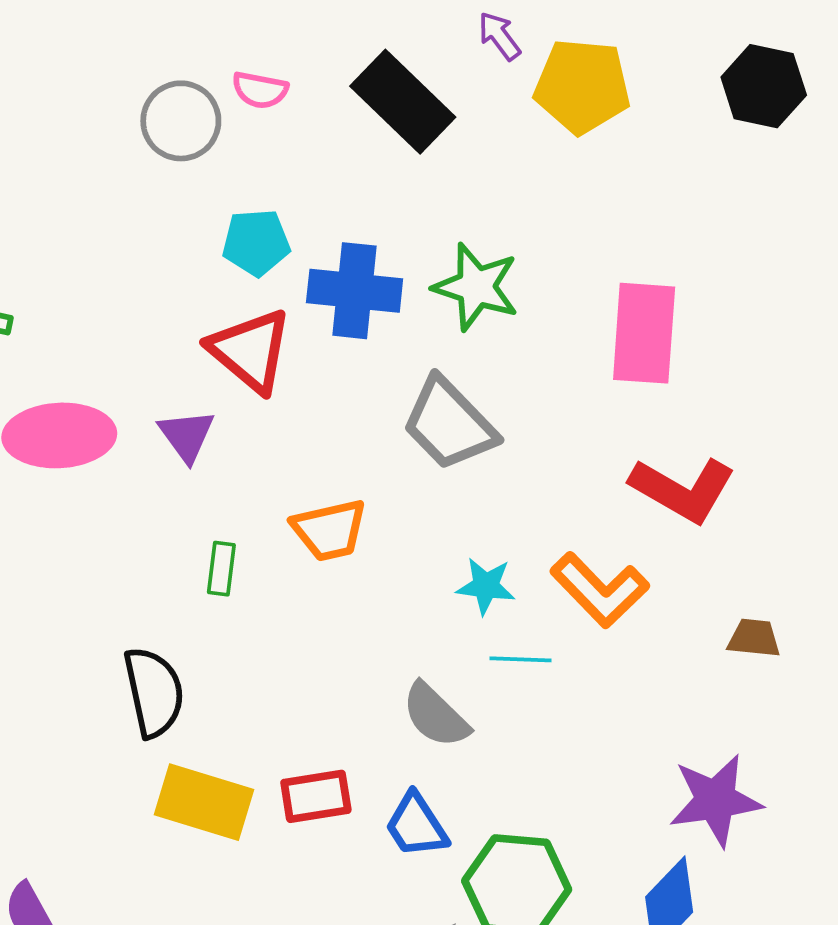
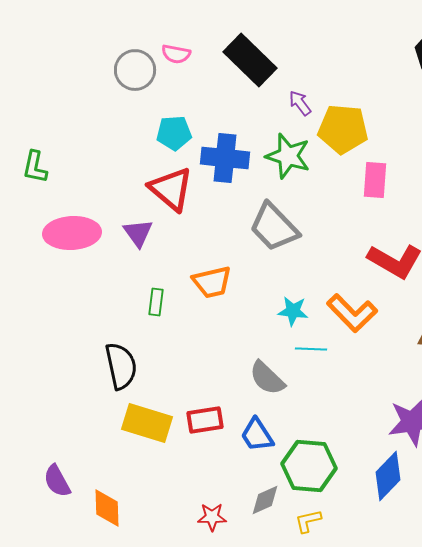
purple arrow: (499, 36) -> (300, 103), moved
yellow pentagon: (582, 86) -> (343, 129), moved
pink rectangle: (644, 333) -> (375, 180), size x0.7

